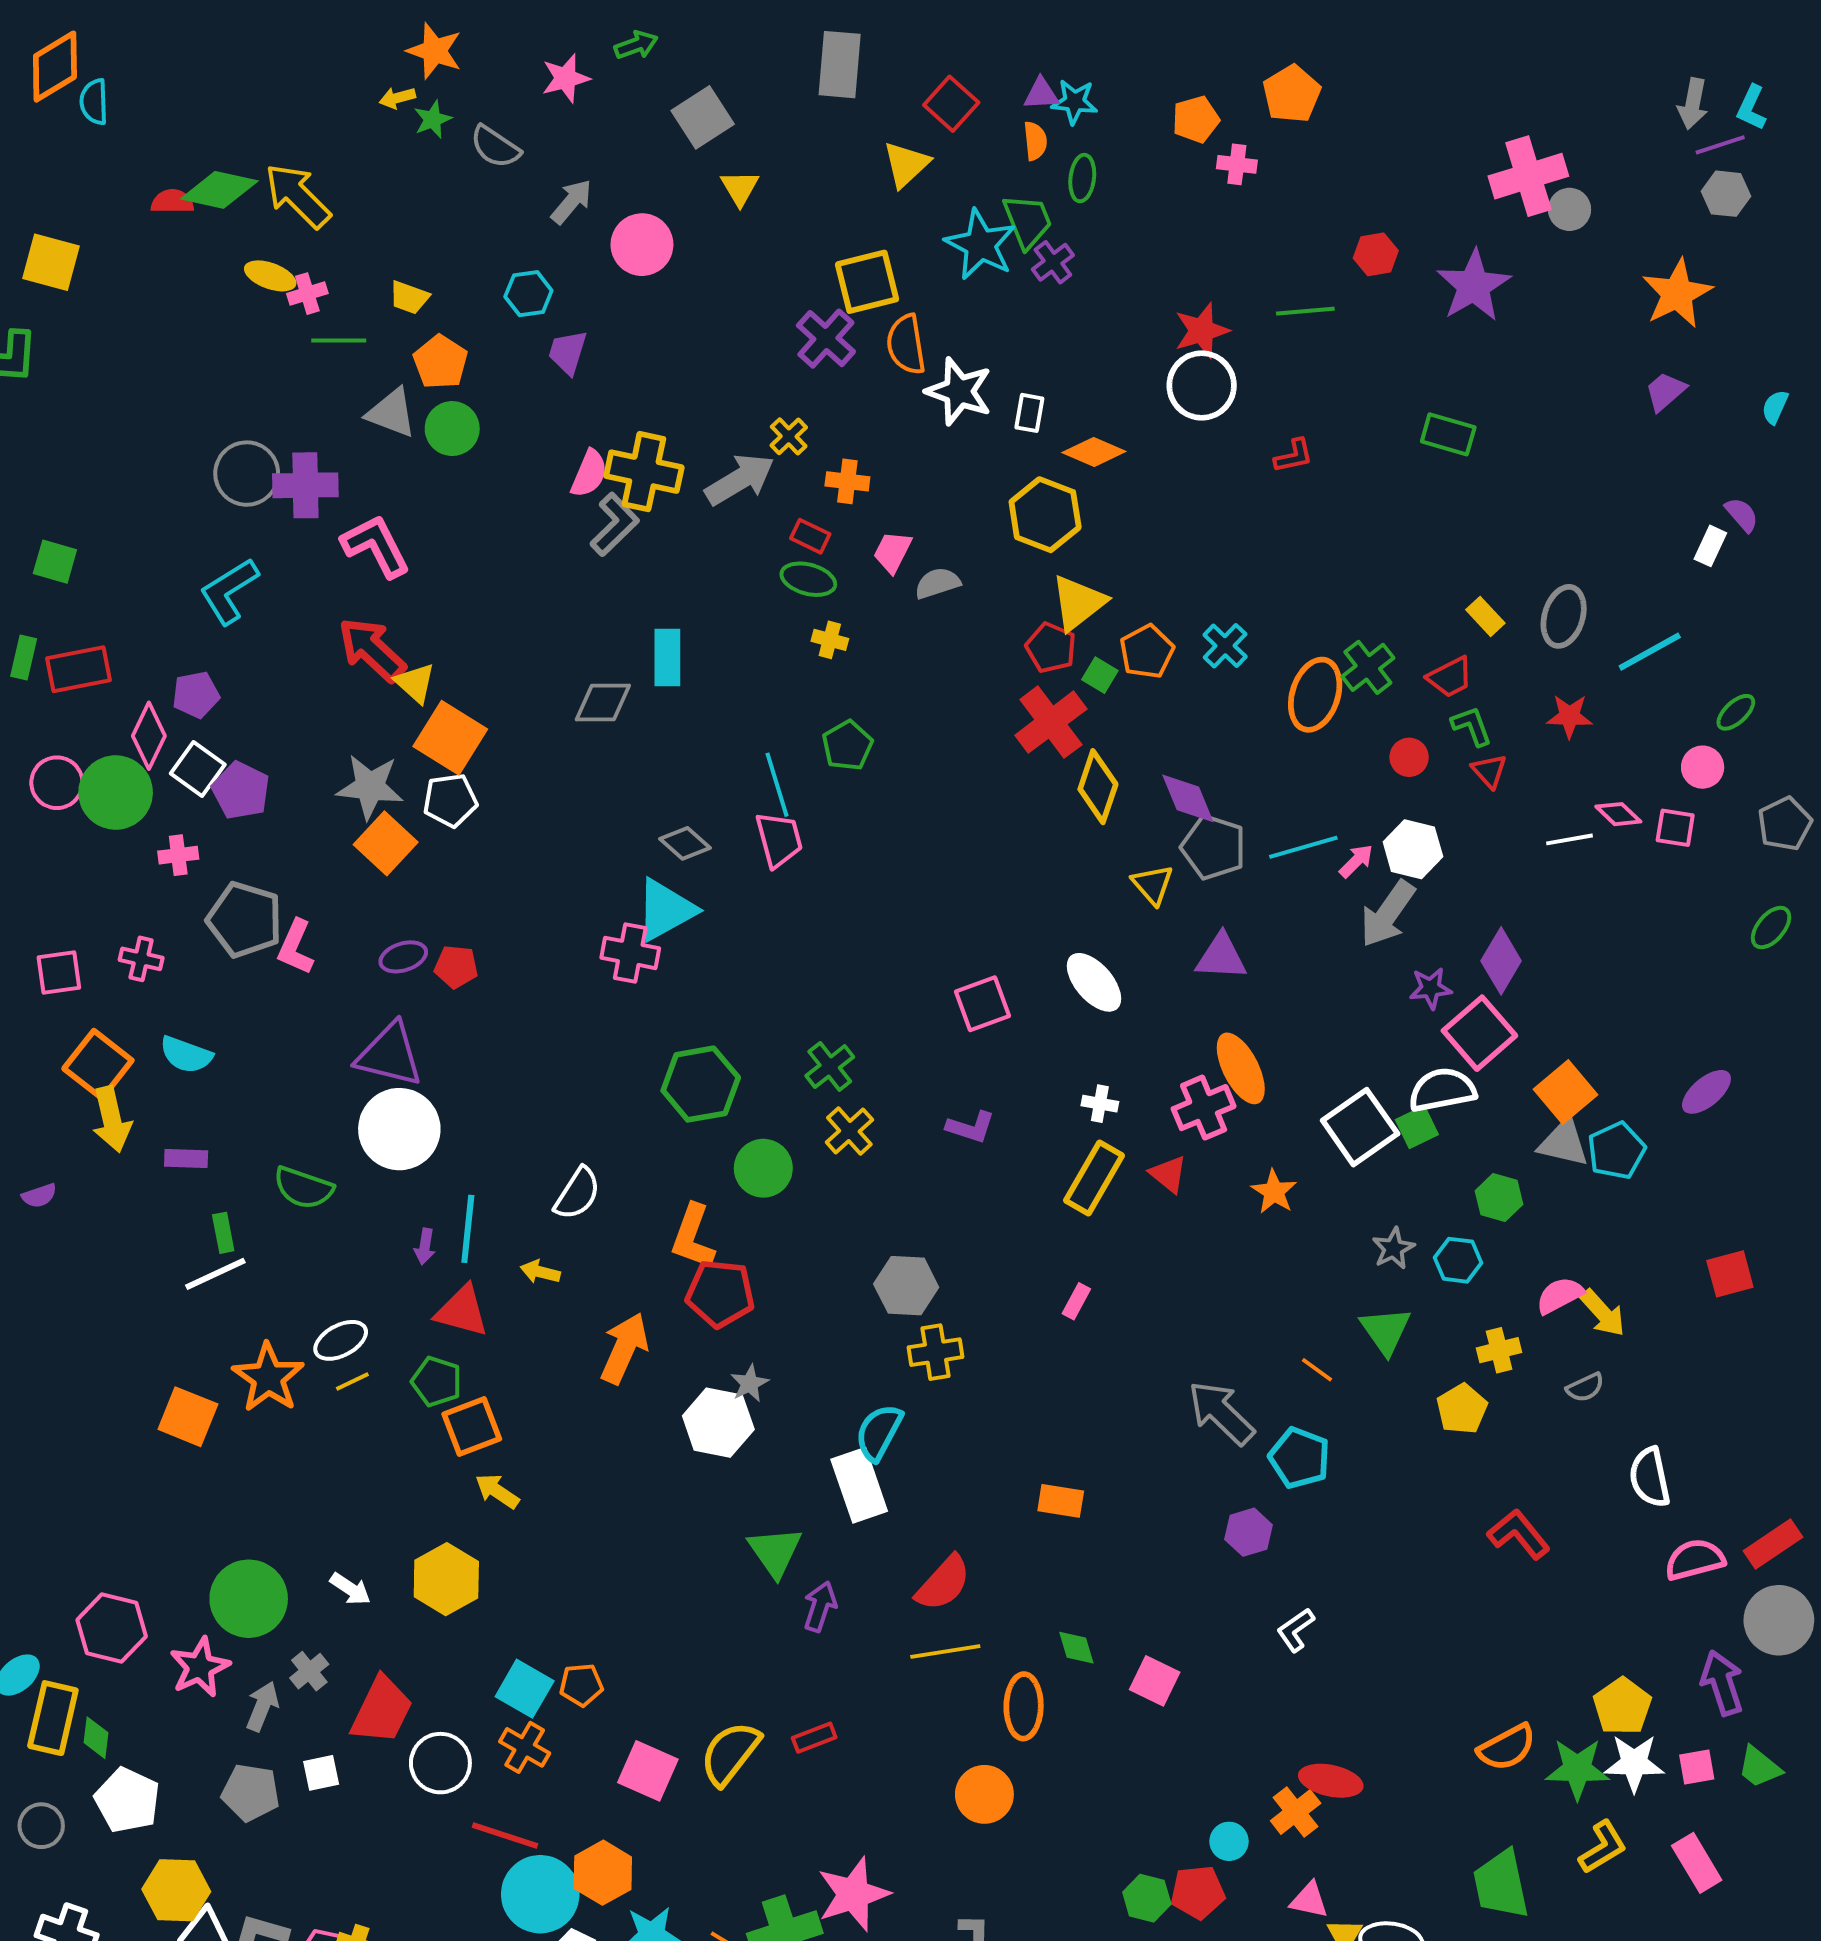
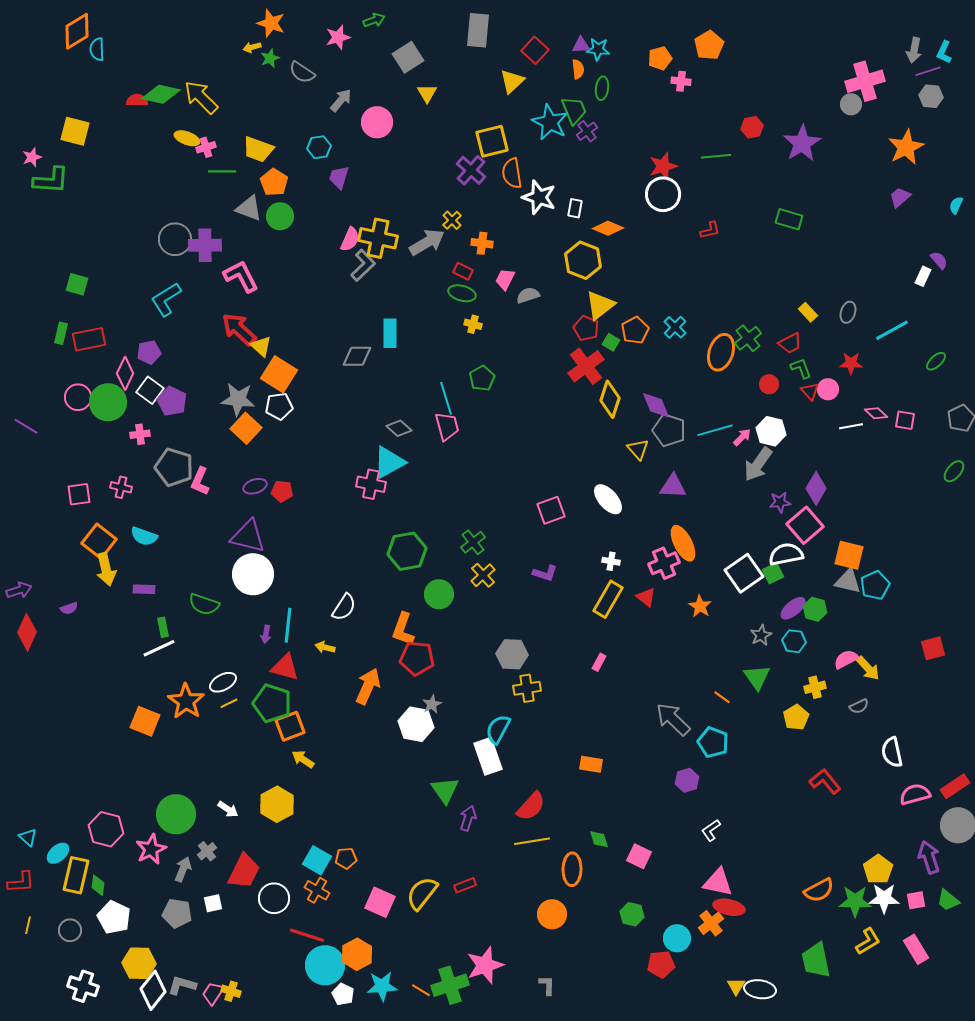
pink cross: (1528, 176) -> (865, 81), moved
yellow trapezoid: (409, 297) -> (258, 149), size x1.5
gray ellipse: (1564, 616) -> (848, 312), size x0.7
pink circle: (1703, 767) -> (828, 389), moved
orange square: (1566, 1092) -> (849, 555), turned -36
purple ellipse: (1706, 1092) -> (793, 608), moved
green pentagon: (437, 1382) -> (272, 703), size x1.5
cyan circle: (1229, 1841) -> (677, 938), size x1.4
green hexagon: (1147, 1898) -> (632, 914), moved
pink triangle: (1309, 1900) -> (718, 882), moved, size x1.5

